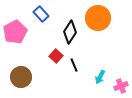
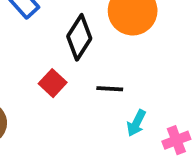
black line: (74, 65) -> (110, 89), moved, turned -64

